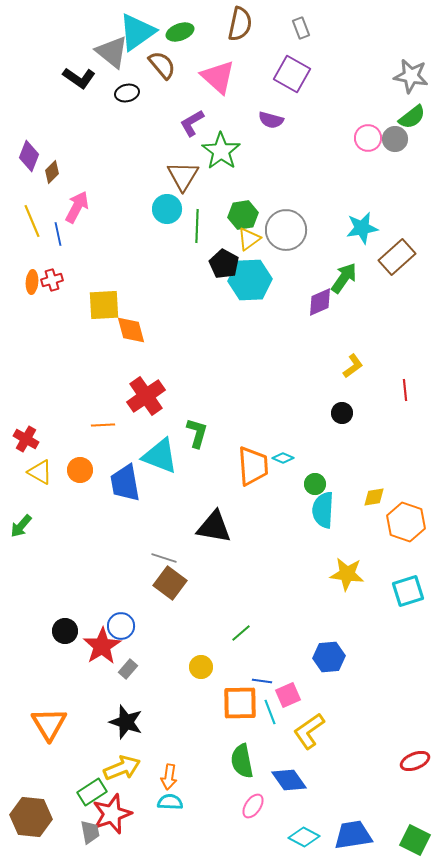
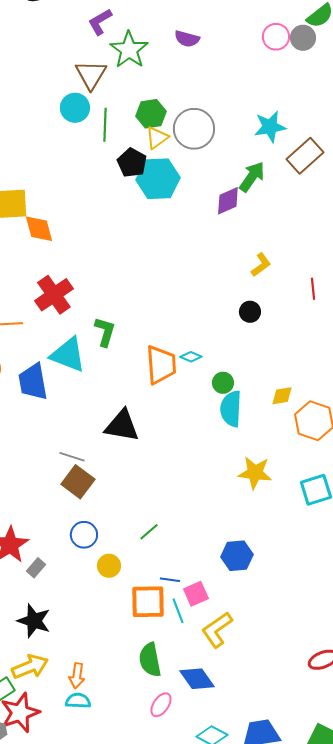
purple semicircle: (271, 120) -> (187, 39), moved
blue circle: (121, 626) -> (84, 535), moved

